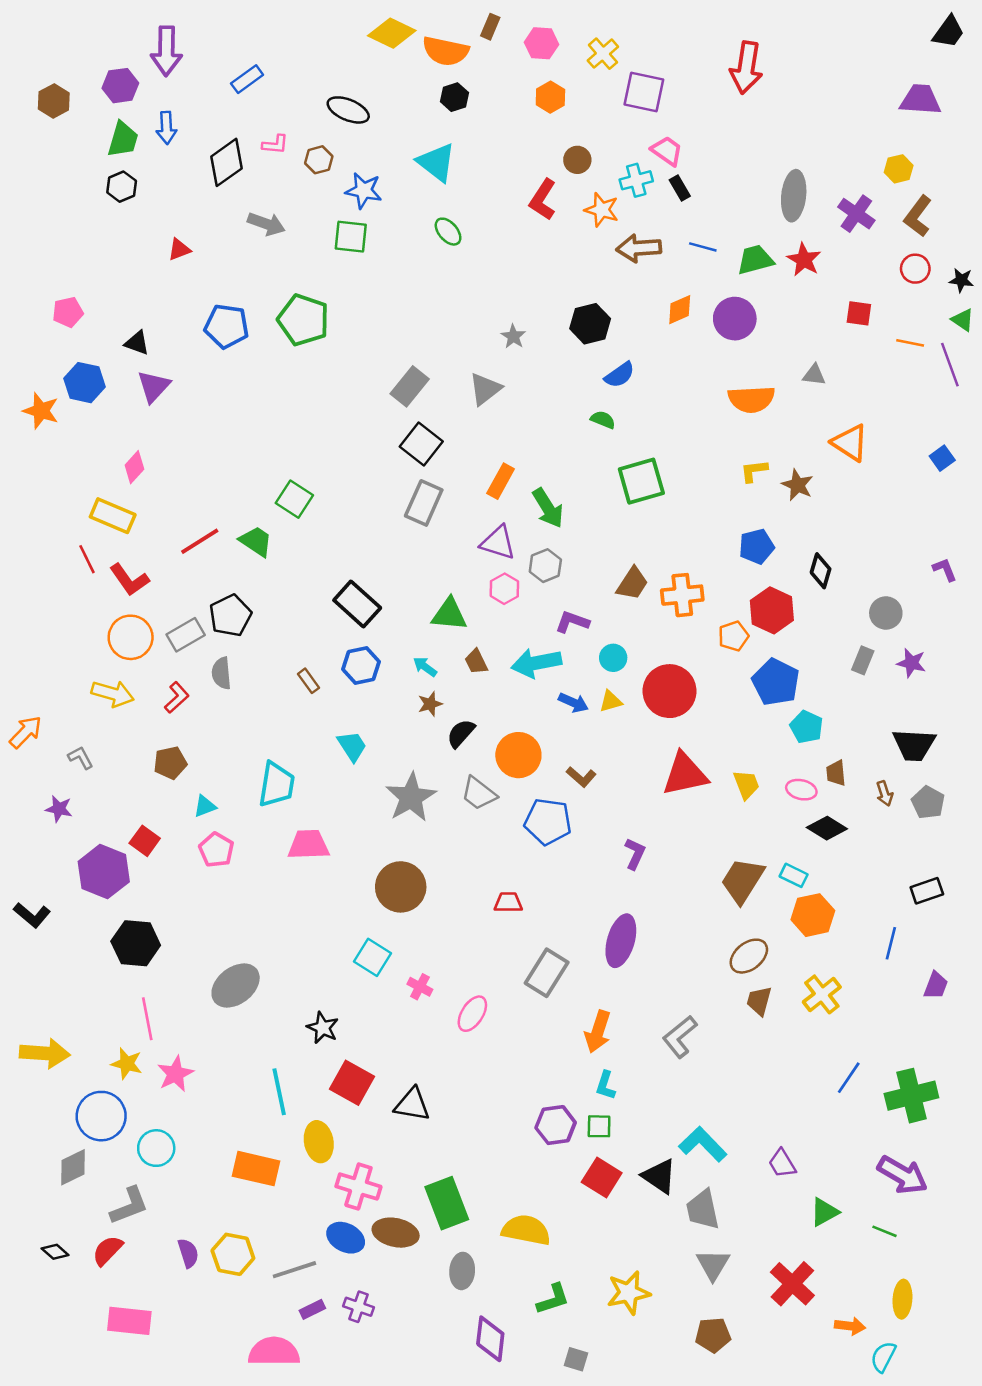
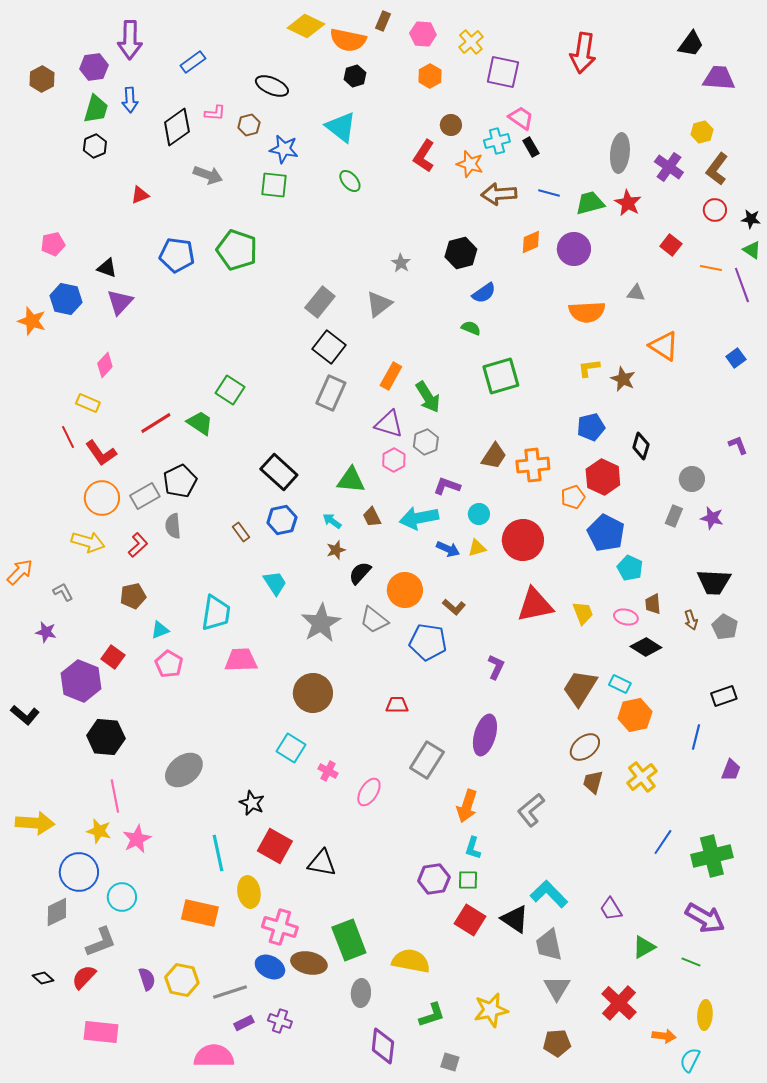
black trapezoid: (949, 32) -> (691, 44), moved
red square: (859, 313) -> (671, 245), turned 30
yellow rectangle: (113, 516) -> (88, 403), size x0.7

